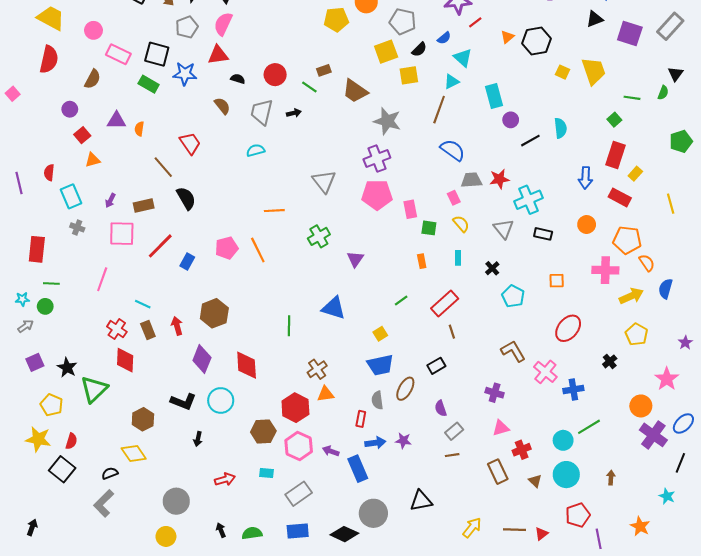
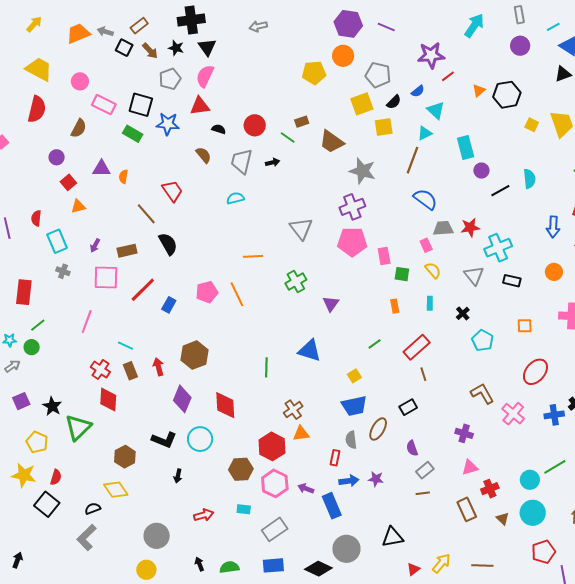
green line: (51, 284) -> (38, 325), turned -42
blue cross: (573, 389) -> (554, 415), moved
red triangle: (541, 534) -> (413, 569), moved

